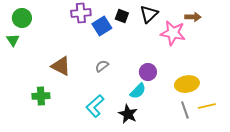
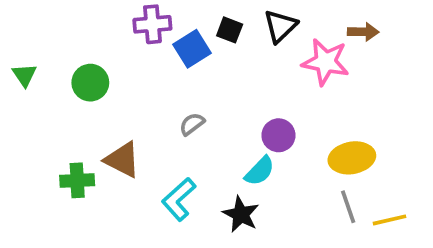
green circle: (22, 18) -> (90, 83), moved
brown triangle: (61, 66) -> (122, 160), moved
yellow line: (207, 106) -> (390, 220), moved

